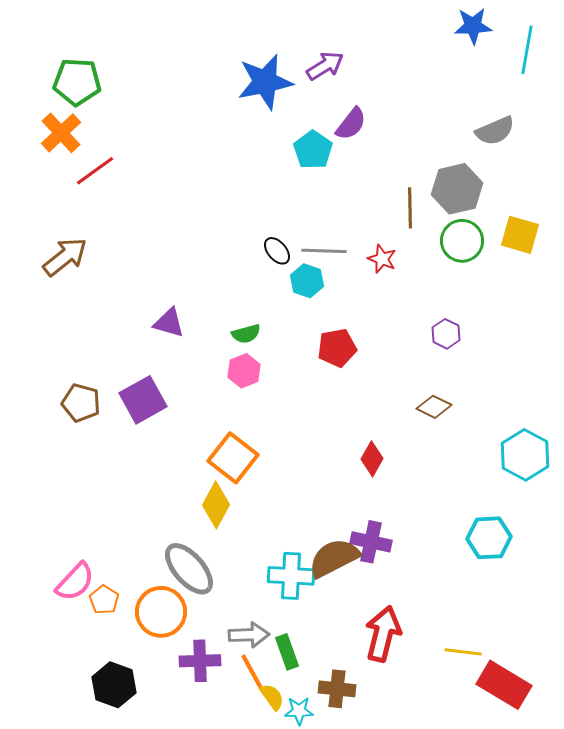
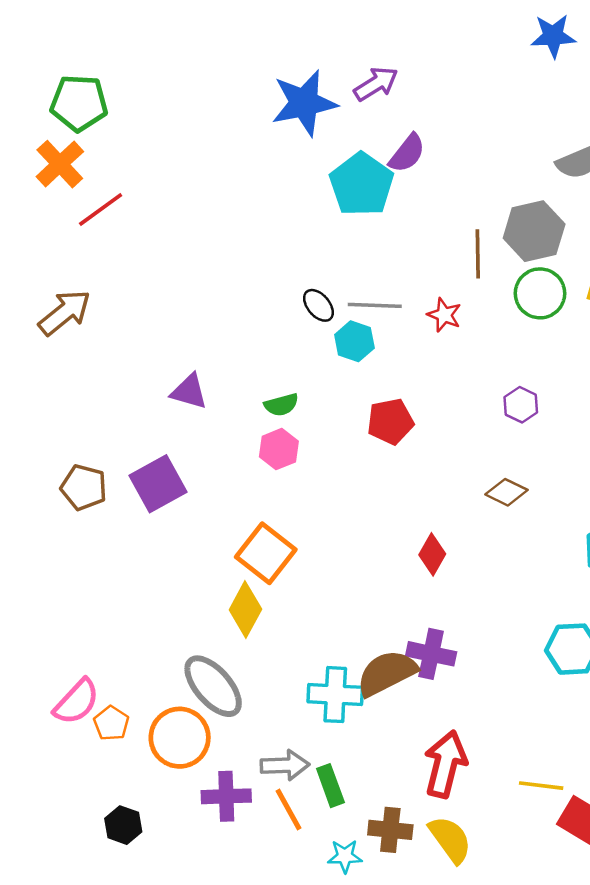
cyan pentagon: (313, 150) -> (362, 184), size x1.4
black hexagon: (114, 685) -> (123, 825), size x0.7
yellow semicircle: (272, 697) -> (450, 839), moved, size x1.5

